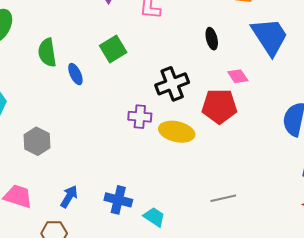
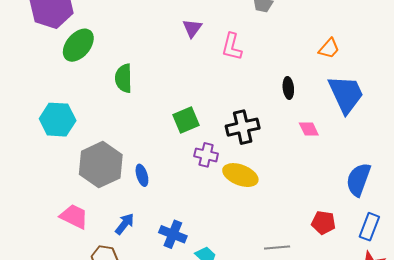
green square: (113, 49) -> (186, 120), moved
blue ellipse: (75, 74) -> (142, 175), moved
red pentagon: (219, 106) -> (323, 223), moved, size x0.7
gray hexagon: (37, 141) -> (101, 165), size x1.6

